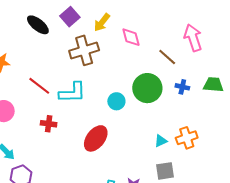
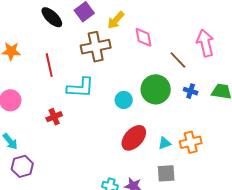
red line: (39, 86) -> (49, 65), moved, turned 35
red cross: (49, 124) -> (54, 117), turned -35
red ellipse: (96, 138) -> (134, 138), moved

